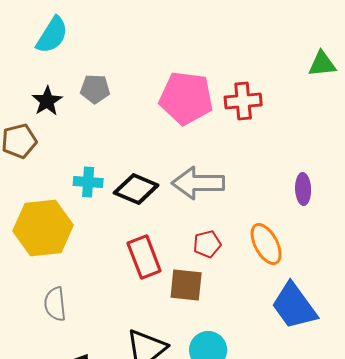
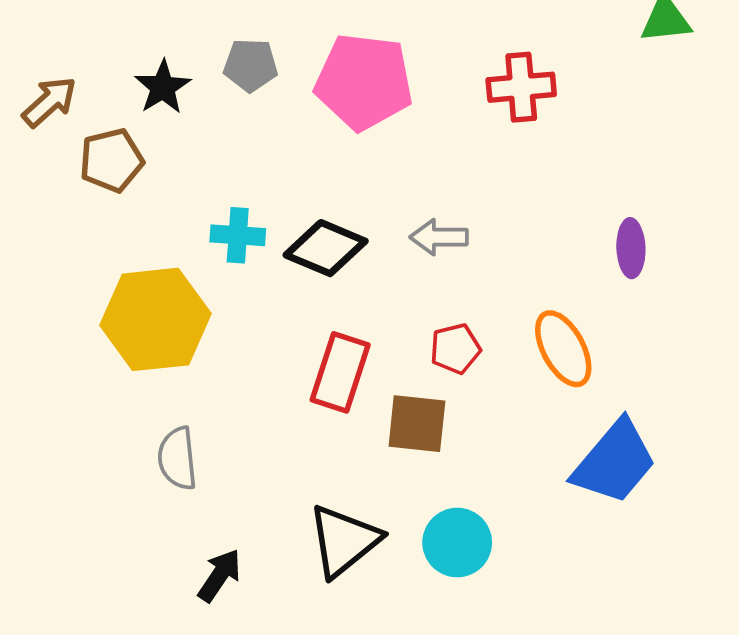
pink pentagon: (186, 98) -> (364, 82), moved
gray arrow: (198, 183) -> (439, 237), size x0.6
red rectangle: (144, 257) -> (340, 372), turned 39
blue trapezoid: (294, 306) -> (614, 462), turned -104

